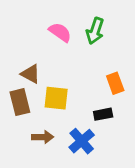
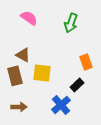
pink semicircle: (60, 32) -> (29, 18), moved
black rectangle: (103, 114) -> (77, 85), turned -32
brown arrow: (43, 137) -> (19, 107), moved

